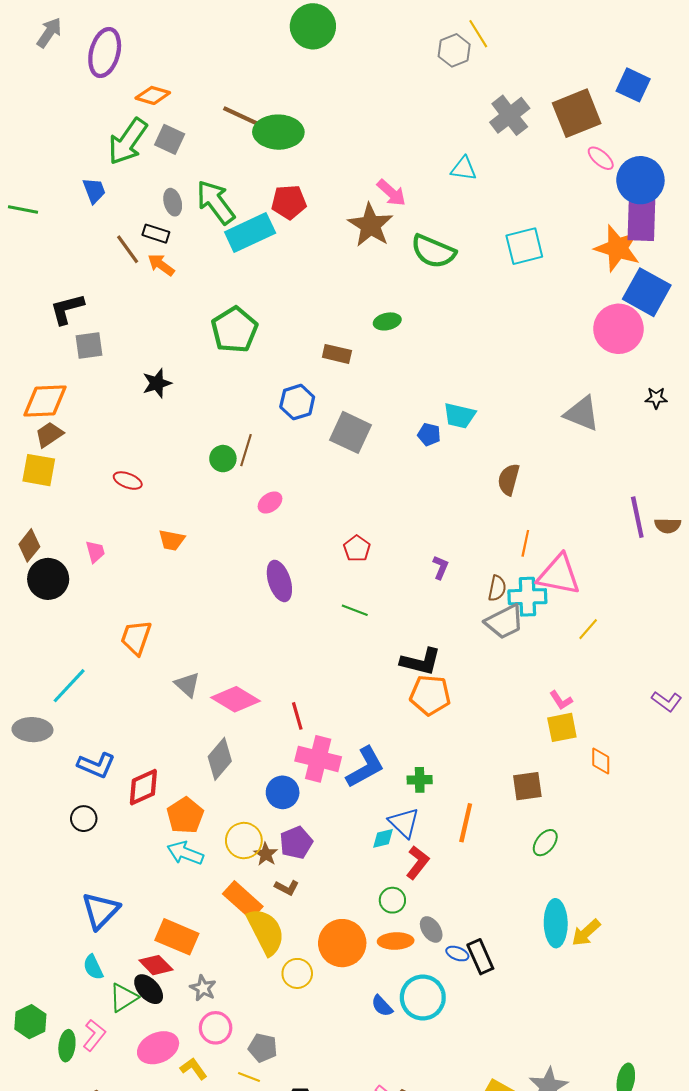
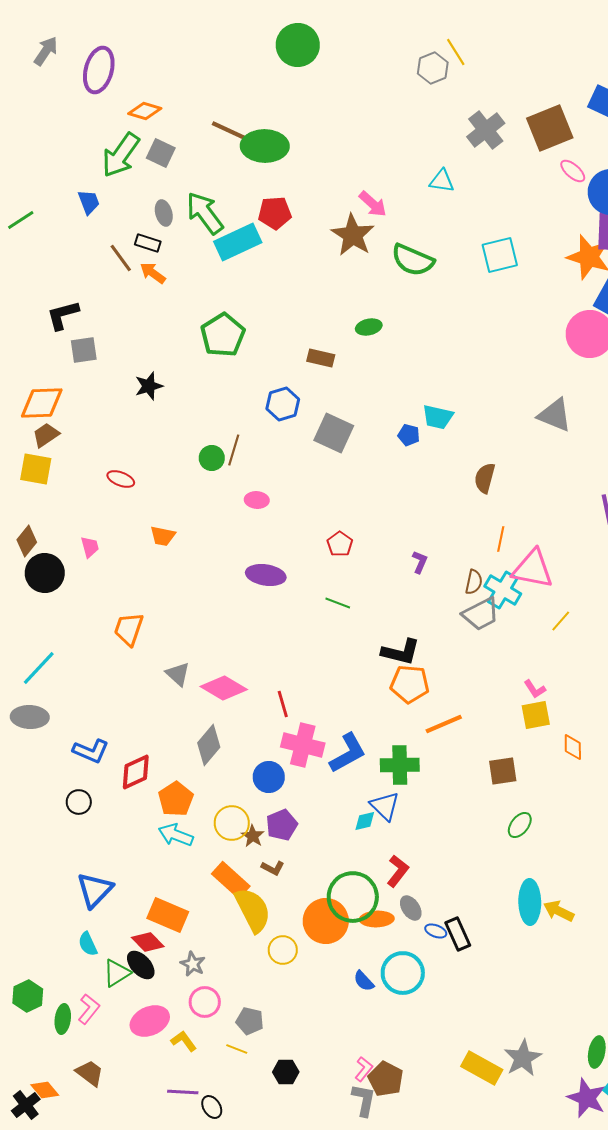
green line: (23, 209) -> (21, 220), turned -44
pink ellipse: (270, 502) -> (257, 500), turned 40
purple ellipse: (279, 581) -> (266, 575), turned -63
cyan cross: (527, 597) -> (503, 590), turned 33
cyan line: (69, 686) -> (39, 668), moved
green cross: (420, 780) -> (400, 765), size x1.6
orange line: (466, 823) -> (444, 724), moved, turned 54
red L-shape: (418, 862) -> (398, 871), moved
green circle: (392, 900) -> (353, 897), moved, size x2.0
yellow arrow: (586, 933) -> (559, 911), turned 68

